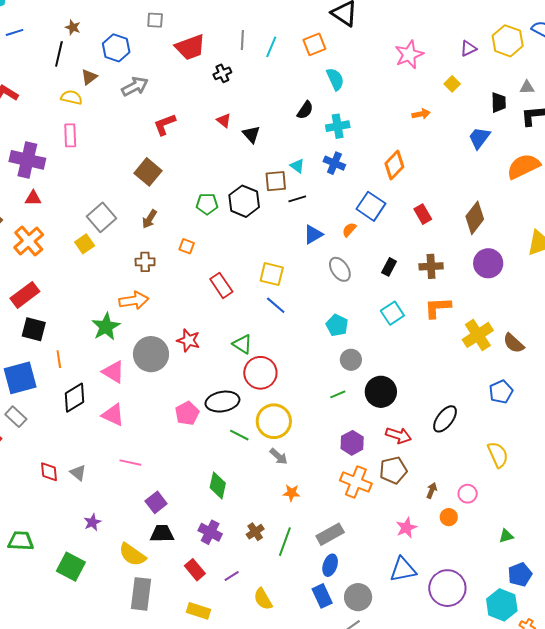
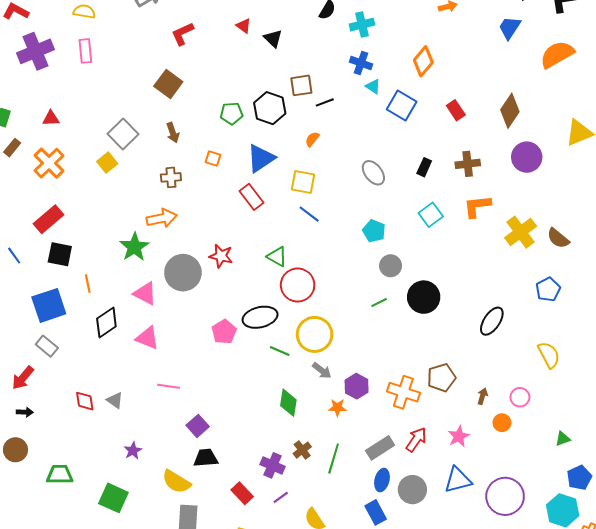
purple cross: (27, 160) -> (35, 51), moved, turned -32
cyan triangle: (297, 166) -> (373, 87), moved
brown arrow: (149, 219) -> (173, 133), turned -48
orange semicircle: (349, 230) -> (312, 139), moved
blue triangle: (313, 234) -> (261, 158), moved, size x1.4
red arrow: (398, 435) -> (416, 440), moved, turned -70
purple hexagon: (352, 443) -> (357, 386), moved
green diamond: (218, 485) -> (288, 403), moved
purple cross: (210, 532) -> (272, 465), moved
gray circle: (358, 597) -> (412, 490), moved

